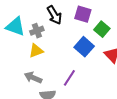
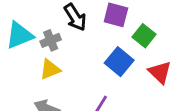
cyan triangle: (15, 26) -> (19, 35), turned -40

